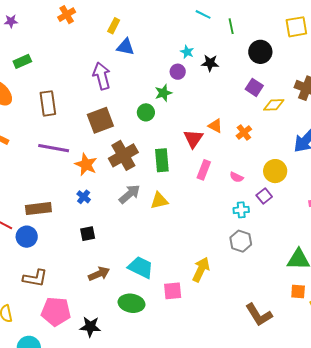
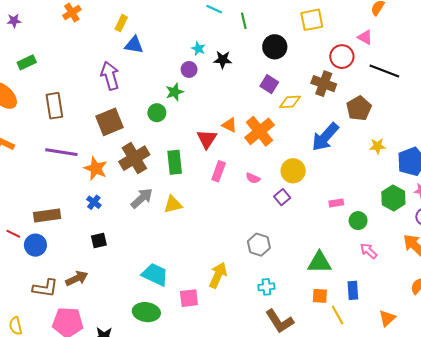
orange cross: (244, 132) -> (260, 131), size x1.8
cyan cross: (241, 210) -> (266, 287), moved
brown arrow: (99, 274) -> (77, 278), moved

